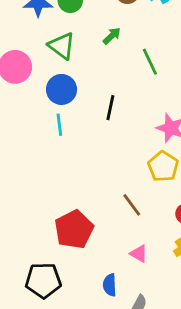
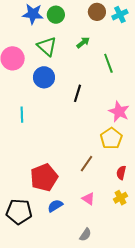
cyan line: (59, 125) -> (22, 115), moved
brown line: (132, 205) -> (86, 164), turned 66
blue semicircle: (110, 285) -> (55, 206), moved, turned 56

